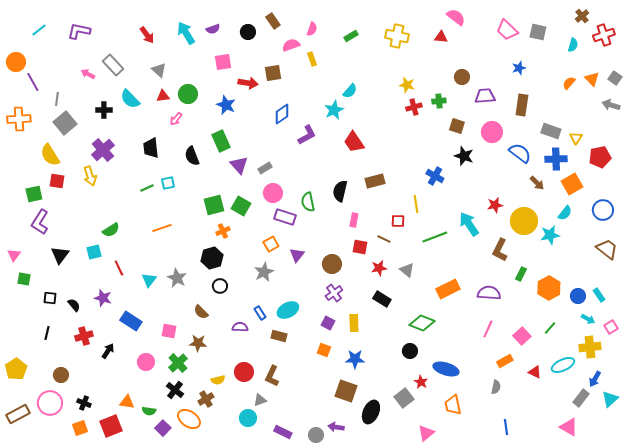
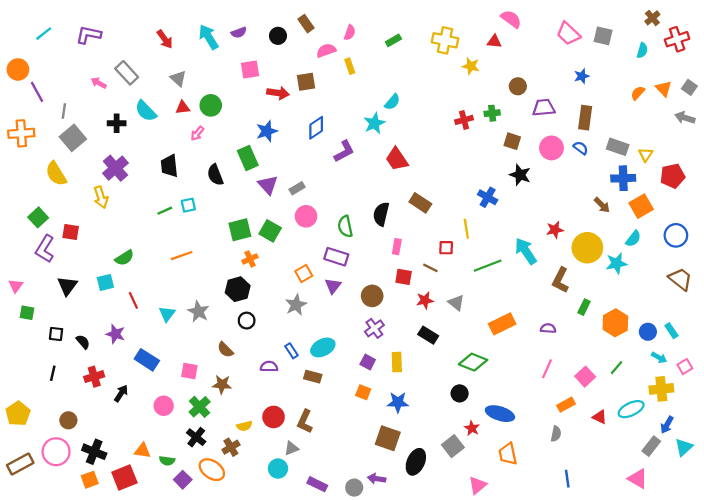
yellow star: (407, 85) -> (471, 66), moved
blue star: (226, 105) -> (267, 131), moved, turned 30
blue semicircle: (520, 153) -> (581, 148), moved, size x0.6
red square: (57, 181) -> (71, 232), moved
brown rectangle: (375, 181) -> (420, 203), turned 48
green square: (34, 194) -> (38, 217), turned -30
purple rectangle: (285, 217) -> (336, 257), moved
purple semicircle: (489, 293) -> (548, 328), size x0.6
black cross: (84, 403) -> (94, 452), size x1.5

